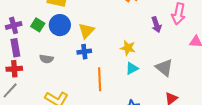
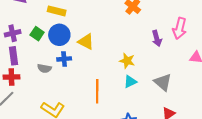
yellow triangle: (86, 31) -> (86, 42), turned -48
blue cross: (84, 52) -> (64, 59), moved

